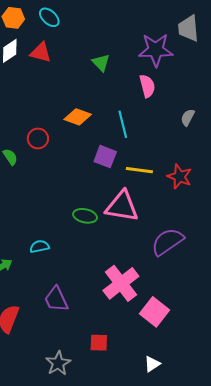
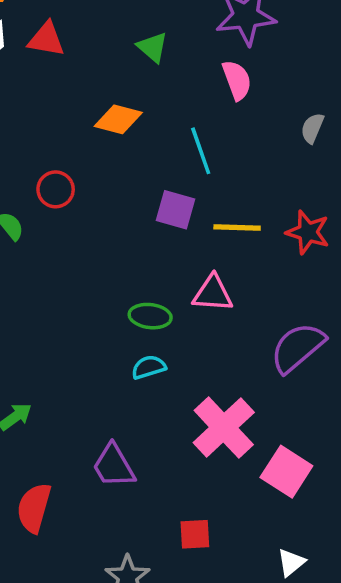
orange diamond: (78, 117) -> (118, 119), moved
pink triangle: (122, 206) -> (213, 293), size x0.7
cyan semicircle: (39, 246) -> (149, 367), moved

